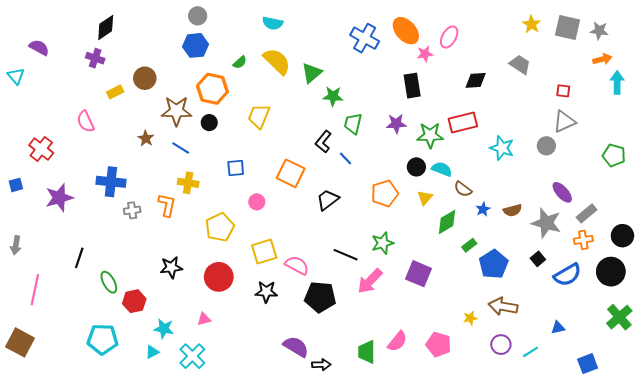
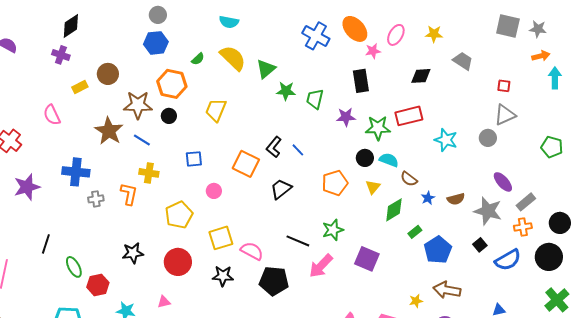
yellow star: (532, 24) -> (434, 34), moved, turned -30
green trapezoid: (353, 124) -> (315, 99), moved
brown star: (146, 138) -> (109, 131), size x1.8
black L-shape: (323, 142) -> (274, 147), moved

